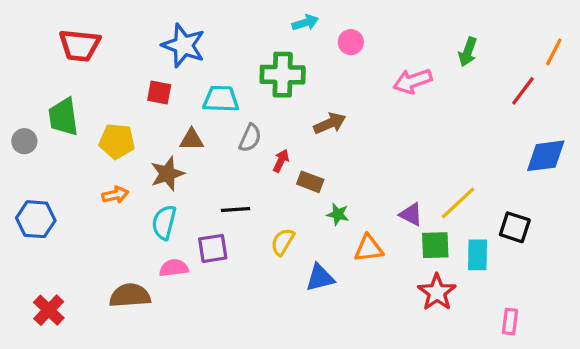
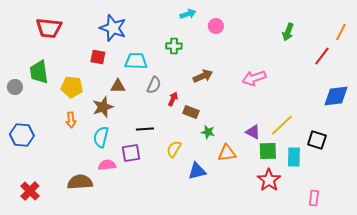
green cross: (283, 75) -> (174, 46), size x0.6
pink arrow: (413, 81) -> (254, 78), moved
orange arrow: (115, 195) -> (71, 120), turned 98

